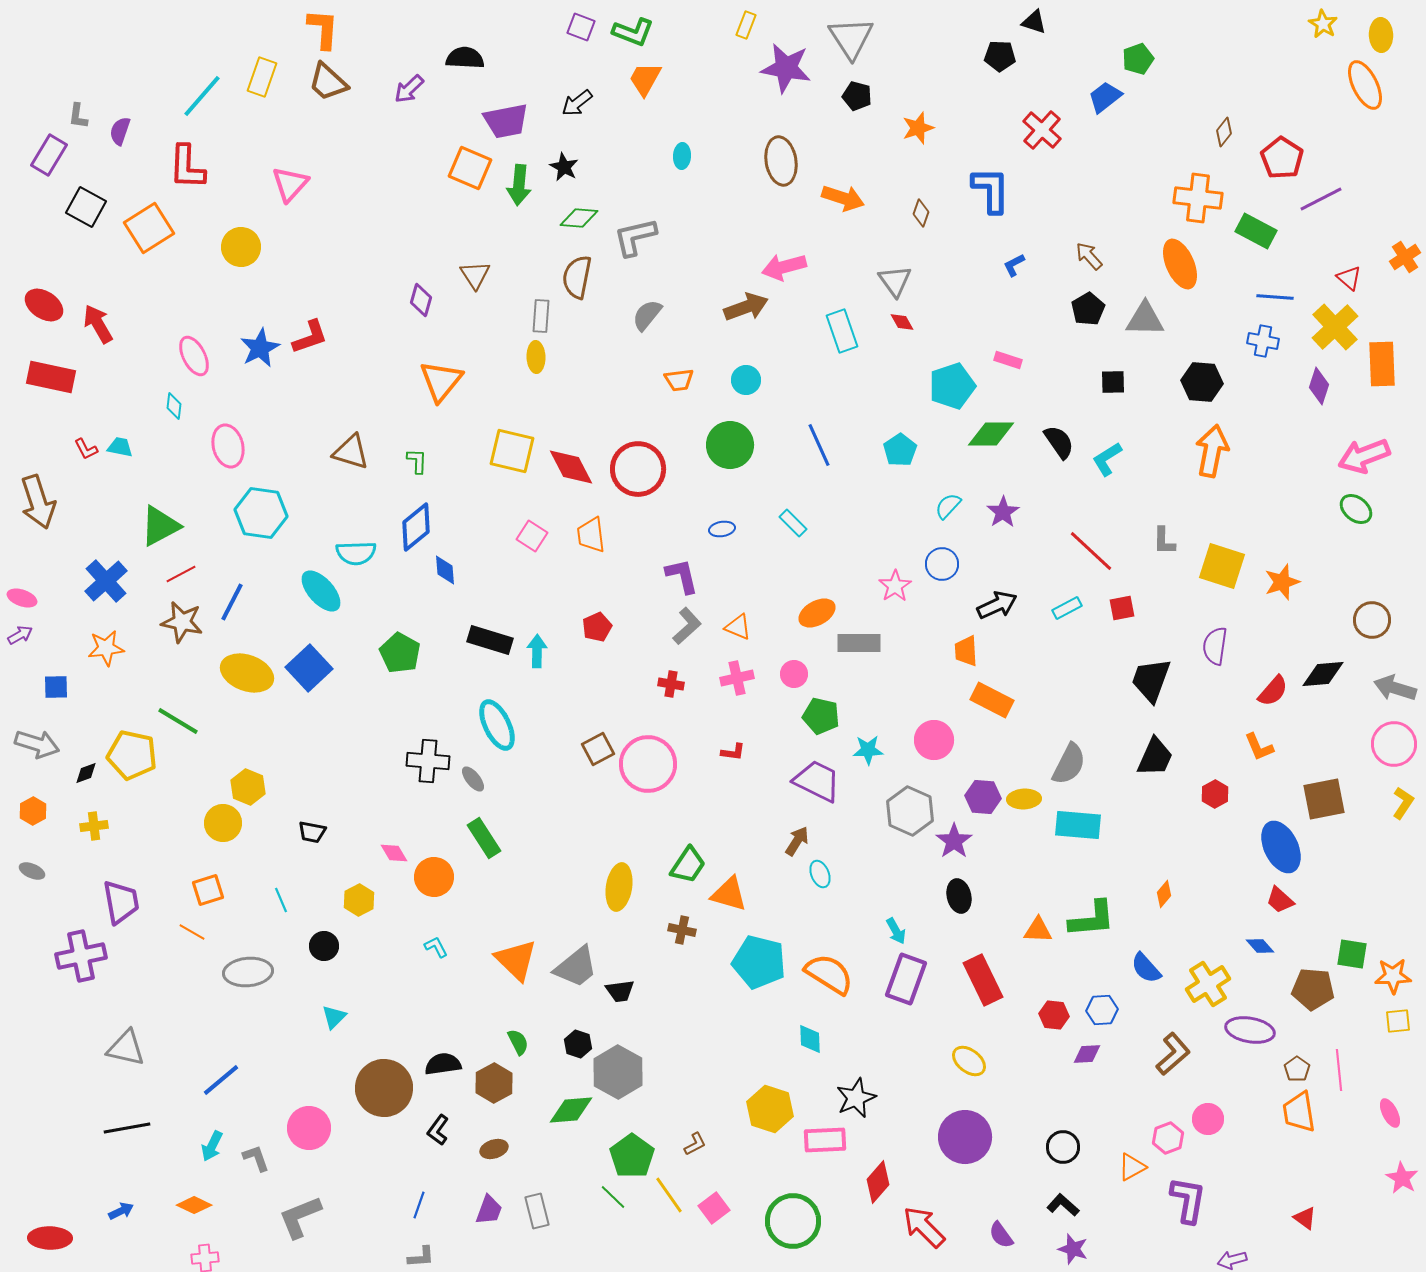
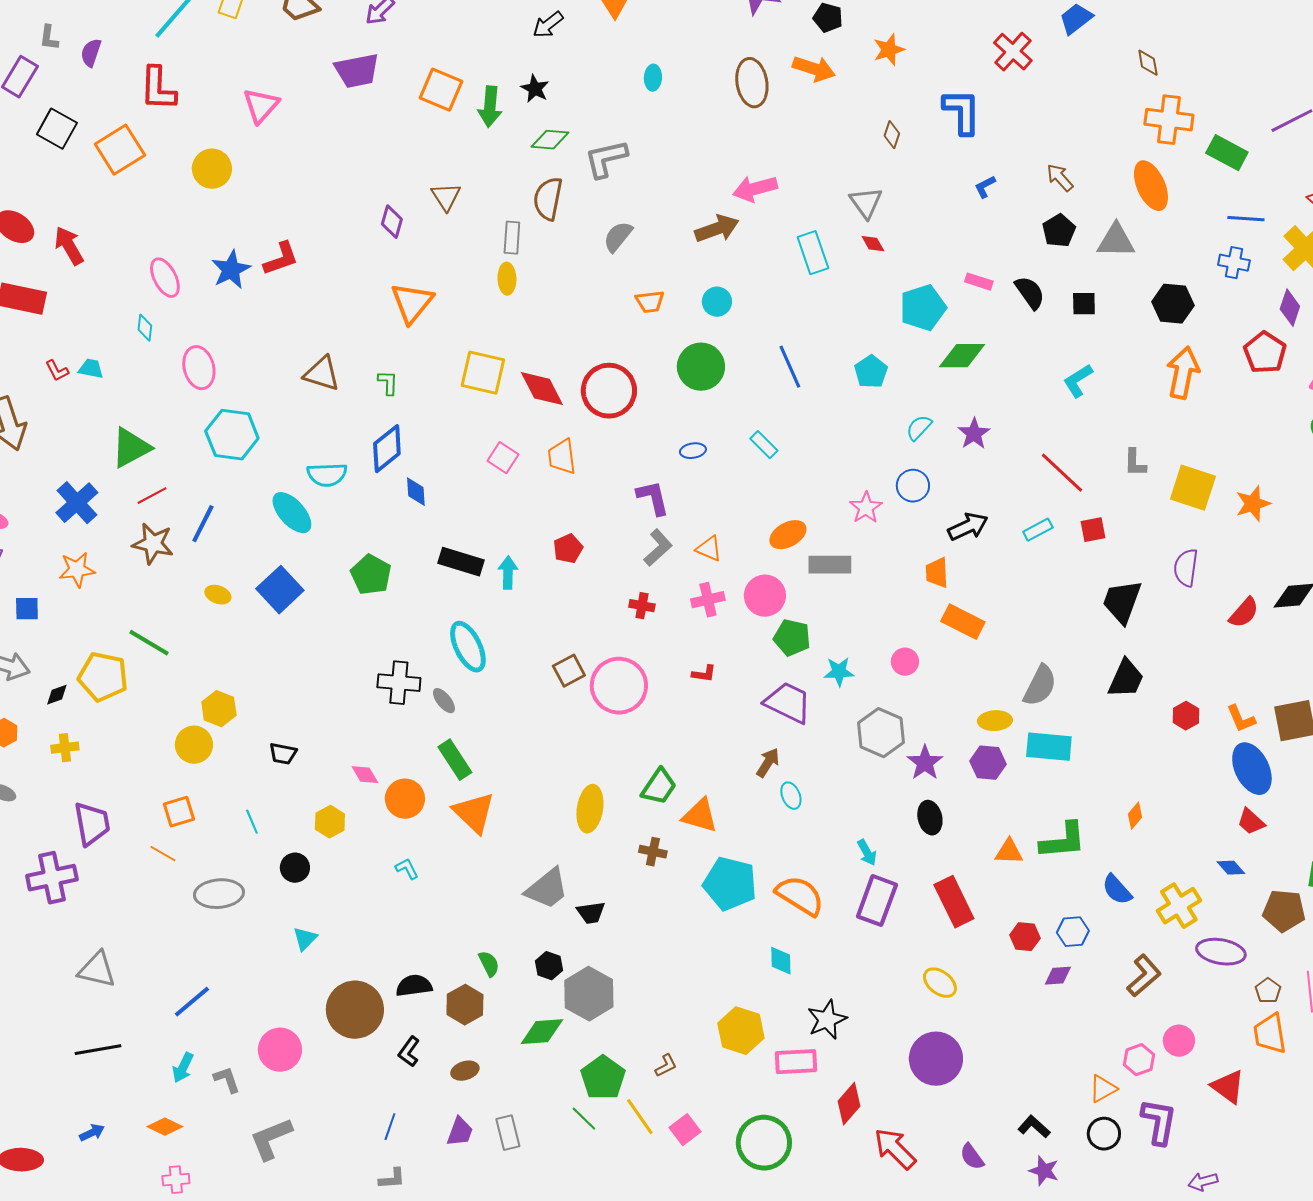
purple trapezoid: (506, 121) -> (357, 71), moved
brown diamond: (1224, 132) -> (1148, 63), moved, turned -48
red pentagon: (1282, 158) -> (1265, 353), moved
orange arrow: (843, 198) -> (814, 69), moved
black semicircle: (1059, 442) -> (1030, 293), moved
yellow ellipse: (247, 673) -> (218, 595), size x0.5
pink circle: (794, 674) -> (765, 596), size x1.5
pink circle: (934, 740) -> (905, 662), size x0.7
orange L-shape: (1259, 747) -> (1241, 719), moved
purple hexagon: (983, 797) -> (988, 763), moved
orange triangle: (516, 960) -> (474, 813), moved
black circle: (1063, 1147) -> (1104, 1134), moved
red triangle: (1305, 1218) -> (1228, 1087), moved, size x1.5

